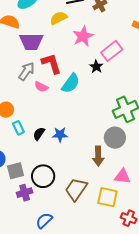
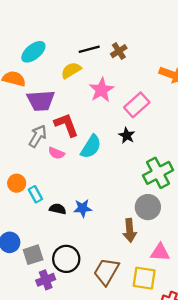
black star: (96, 67) -> (127, 135), moved
cyan rectangle: (18, 128) -> (35, 194), moved
black semicircle: (39, 134) -> (58, 209), turned 72

